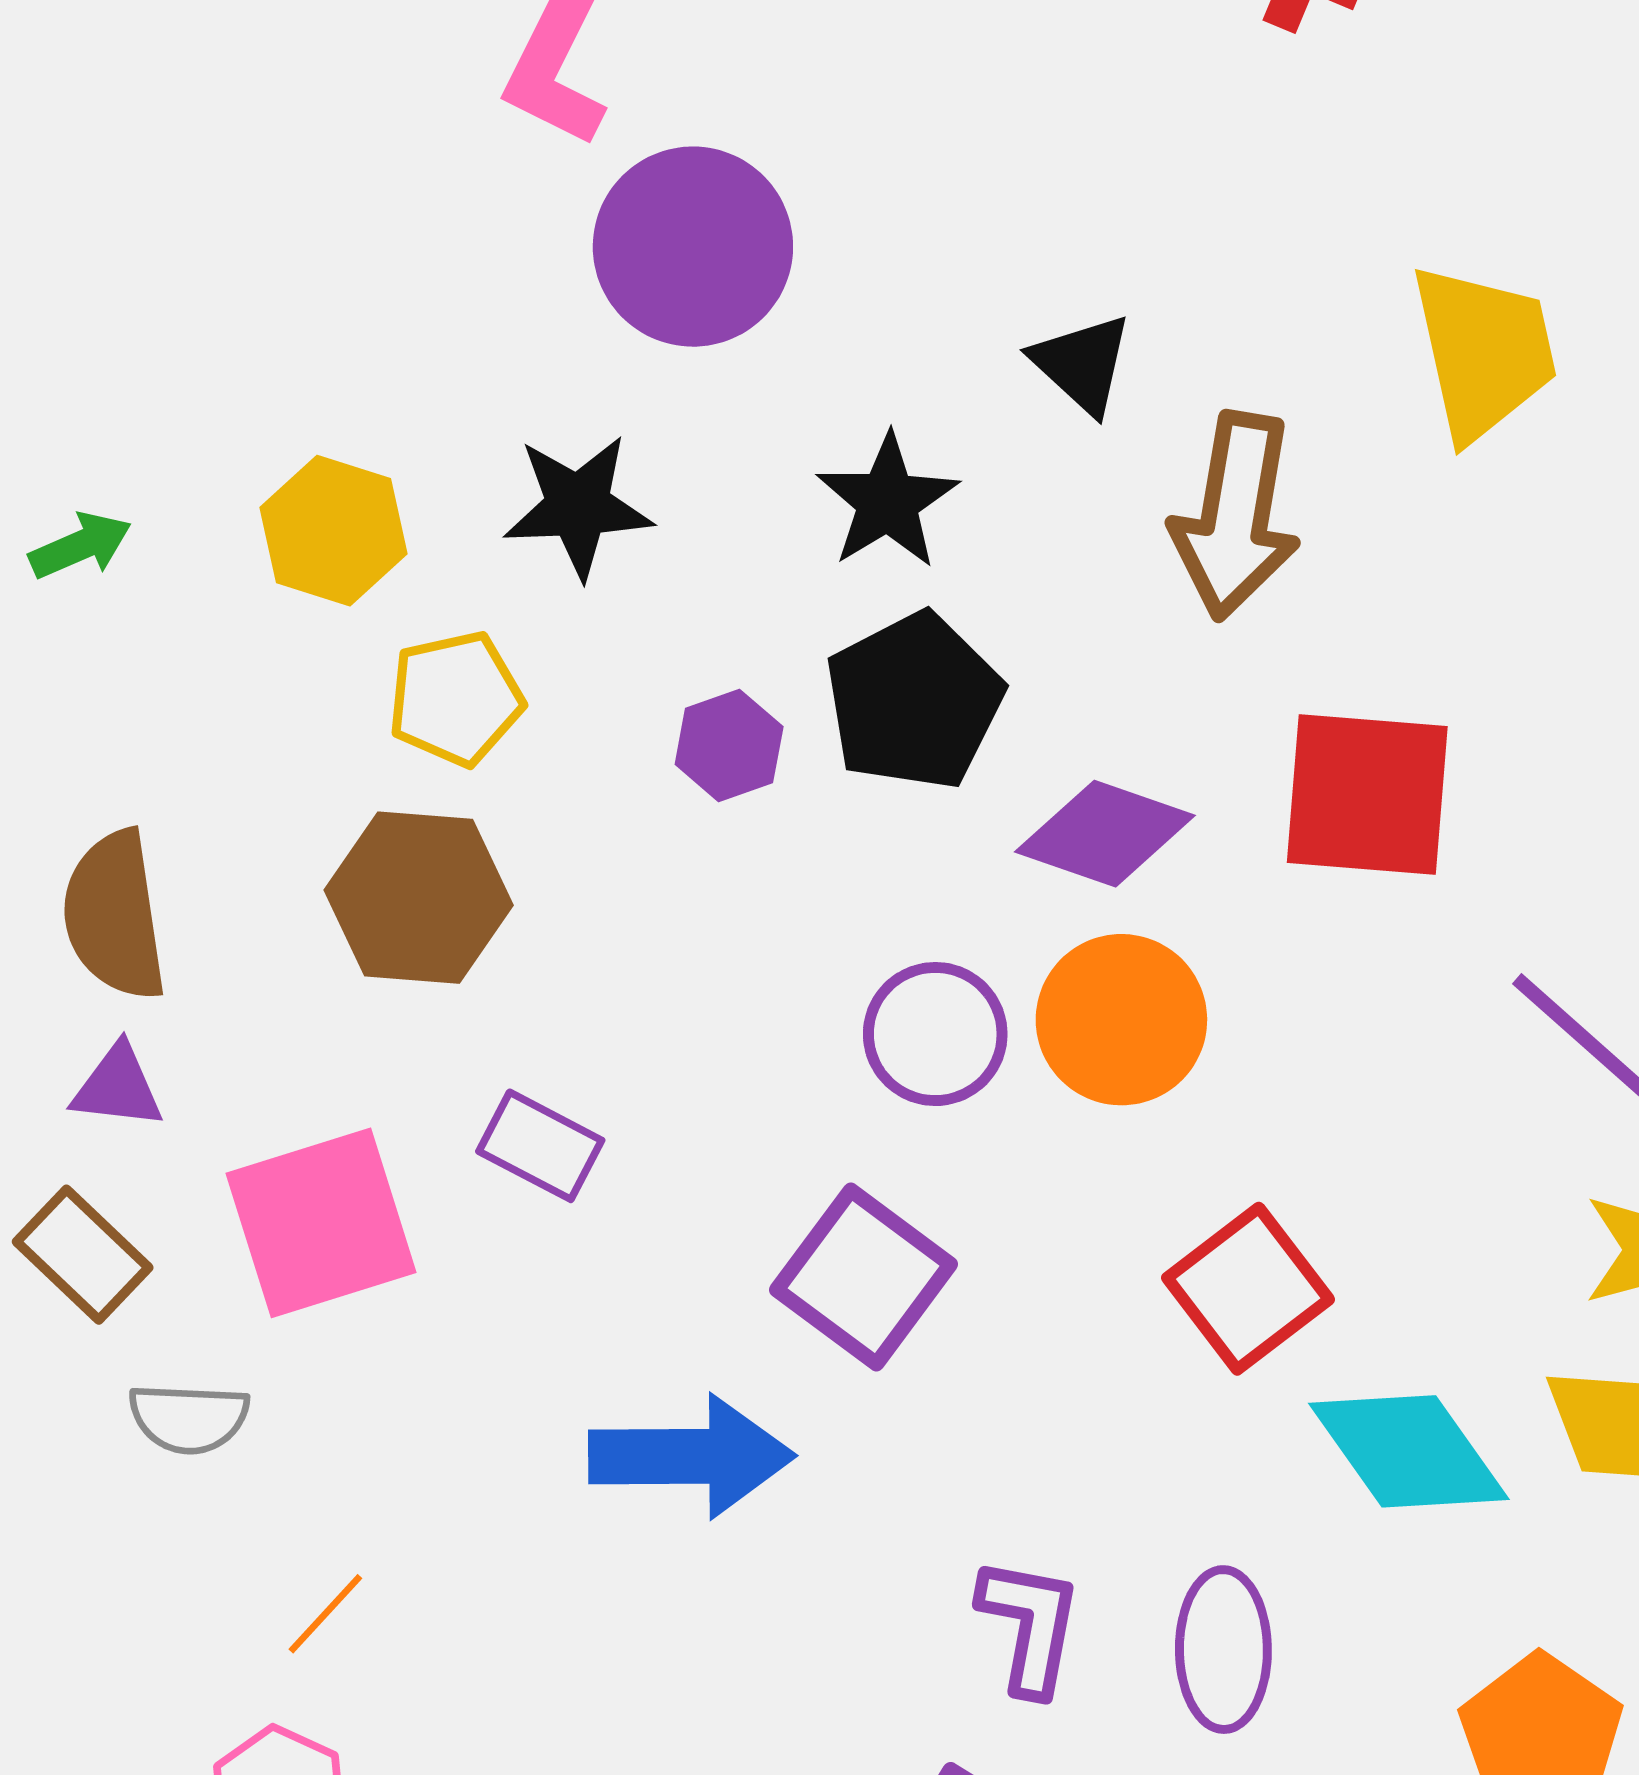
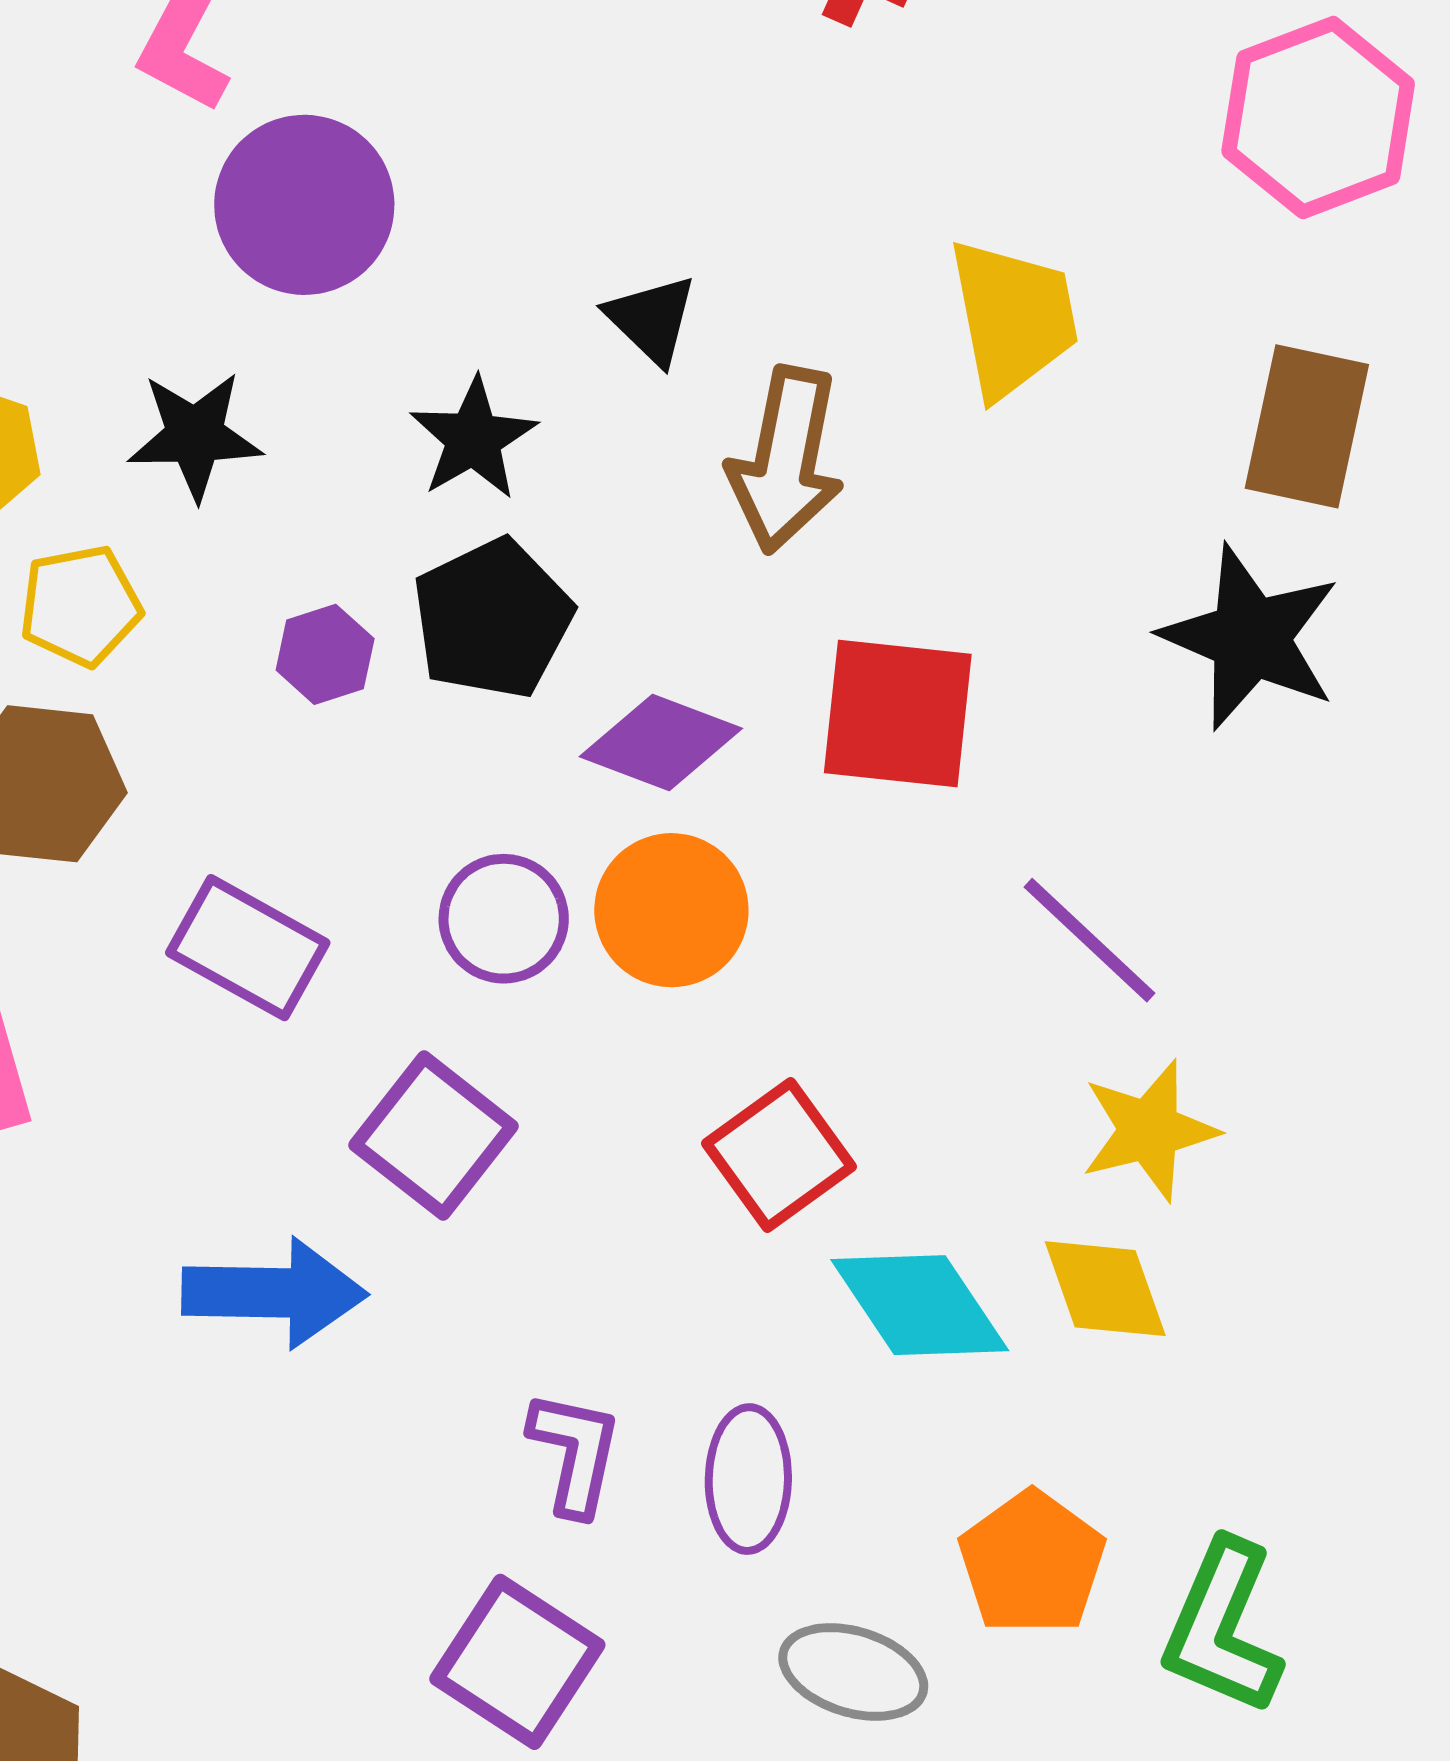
purple rectangle: (540, 1146) -> (248, 948), moved, size x1.4

